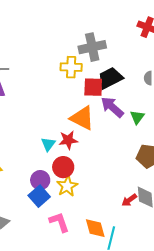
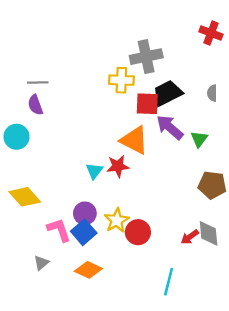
red circle: (63, 167) -> (138, 232), moved
pink L-shape: (59, 222) -> (59, 230), moved
orange diamond: (95, 228) -> (88, 270), moved, turned -50

